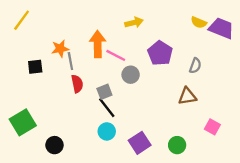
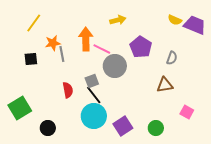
yellow line: (22, 20) -> (34, 23), moved
gray circle: (131, 75) -> (115, 66), size x1.5
red semicircle: (77, 84) -> (68, 90), moved
cyan circle: (107, 131) -> (94, 116), size x1.6

